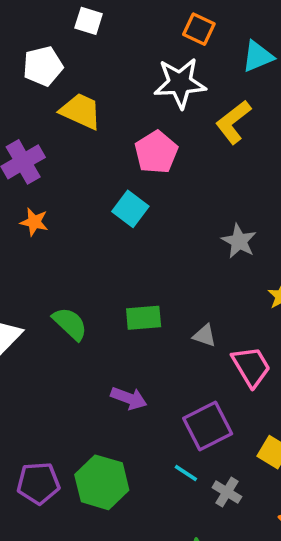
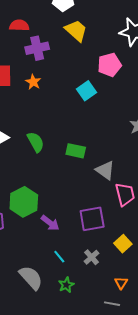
gray triangle: (205, 336) -> (105, 170), size x1.5
purple arrow: (129, 398) -> (50, 223), moved
cyan line: (186, 473) -> (59, 257), moved
green hexagon: (102, 482) -> (24, 202), moved

